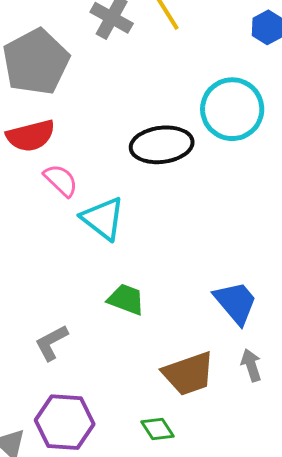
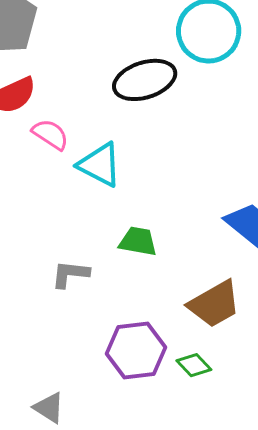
gray L-shape: (51, 343) -> (70, 274), moved, turned 45
purple hexagon: (65, 422) -> (136, 351), moved

